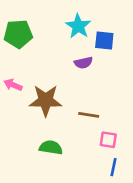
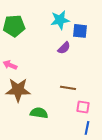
cyan star: (78, 26) -> (60, 20), turned 30
purple semicircle: (83, 63) -> (64, 48), turned -32
brown star: (46, 101) -> (18, 90), moved

